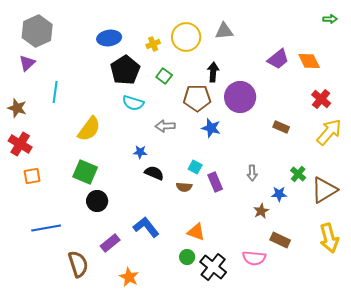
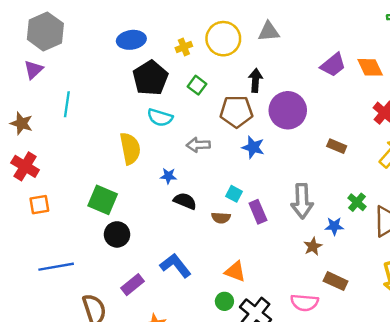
yellow semicircle: (89, 129) -> (130, 148), moved, turned -48
gray arrow: (252, 173) -> (302, 201), size x1.8

